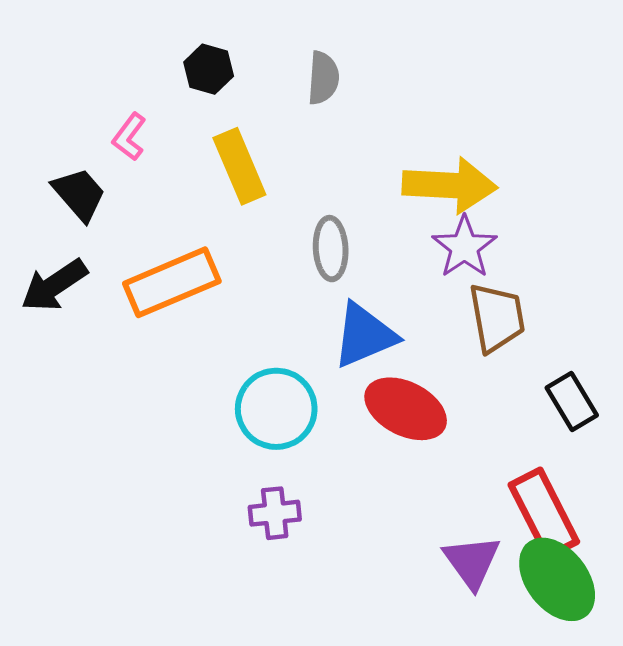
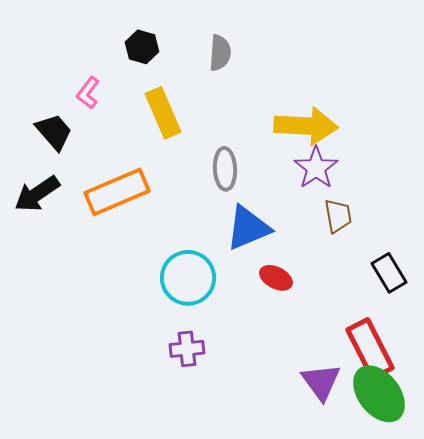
brown trapezoid: (497, 318) -> (338, 216), size x0.7
red ellipse: (406, 409) -> (276, 278), size x0.6

